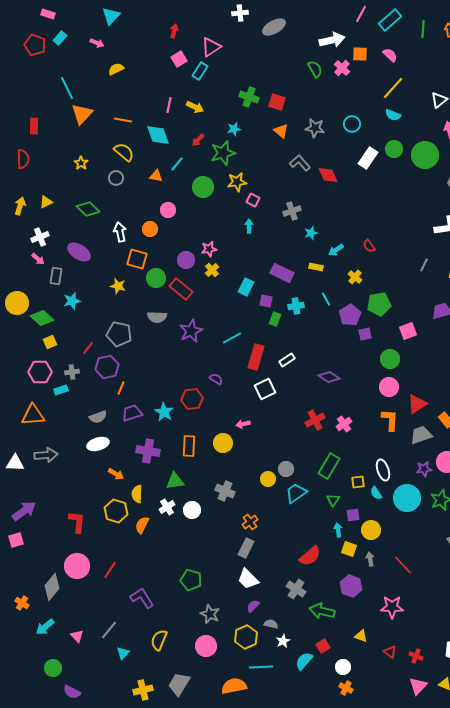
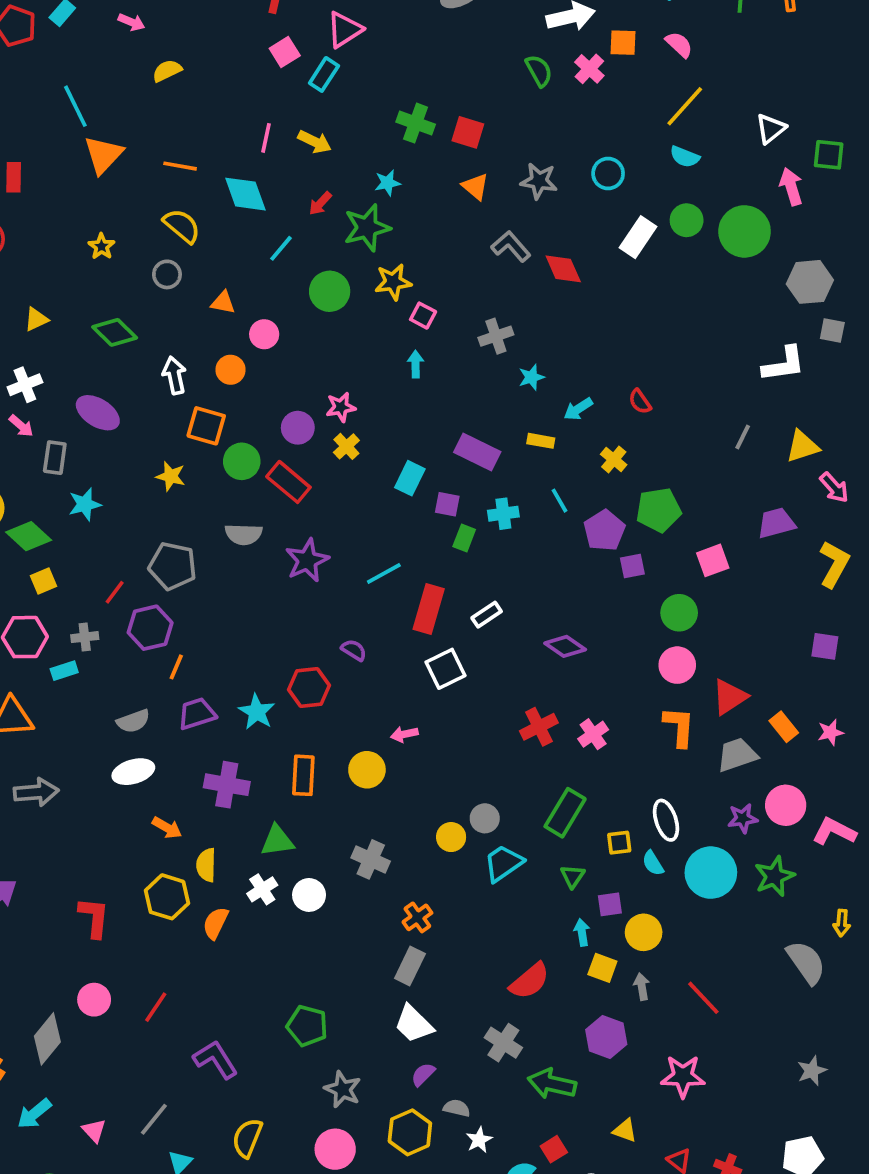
orange triangle: (156, 176) -> (223, 302), moved
pink circle: (77, 566) -> (94, 1000), size x0.7

